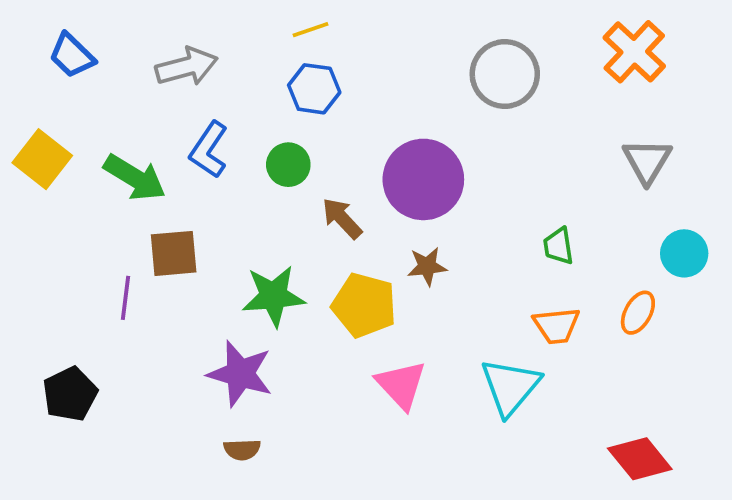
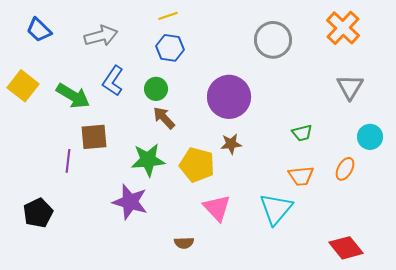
brown arrow: (342, 218) -> (164, 118), moved
green trapezoid: (558, 246) -> (302, 133), turned -95
brown semicircle: (242, 450) -> (184, 243), moved

